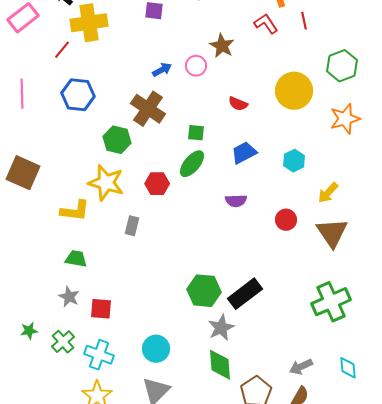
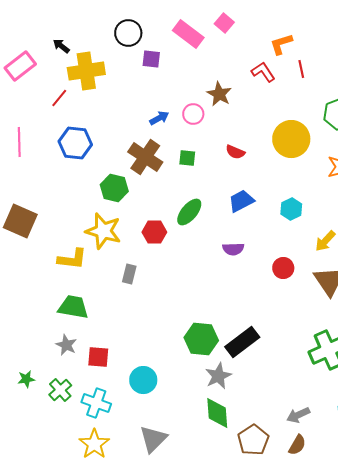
green square: (196, 133) -> (187, 158), moved
green trapezoid: (76, 259) -> (73, 307), size x1.4
cyan circle: (156, 349) -> (143, 380), moved

